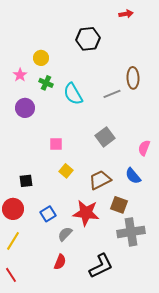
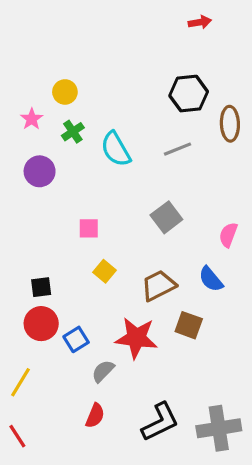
black hexagon: (88, 39) -> (189, 94), moved
brown ellipse: (133, 78) -> (230, 124), moved
green cross: (46, 83) -> (73, 132), turned 32
red circle: (13, 209) -> (41, 324), moved
gray cross: (131, 232) -> (219, 428), moved

